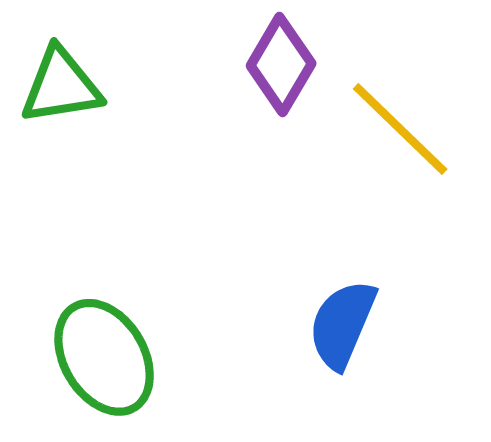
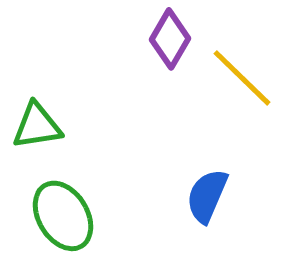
green triangle: (61, 86) -> (37, 126), moved

